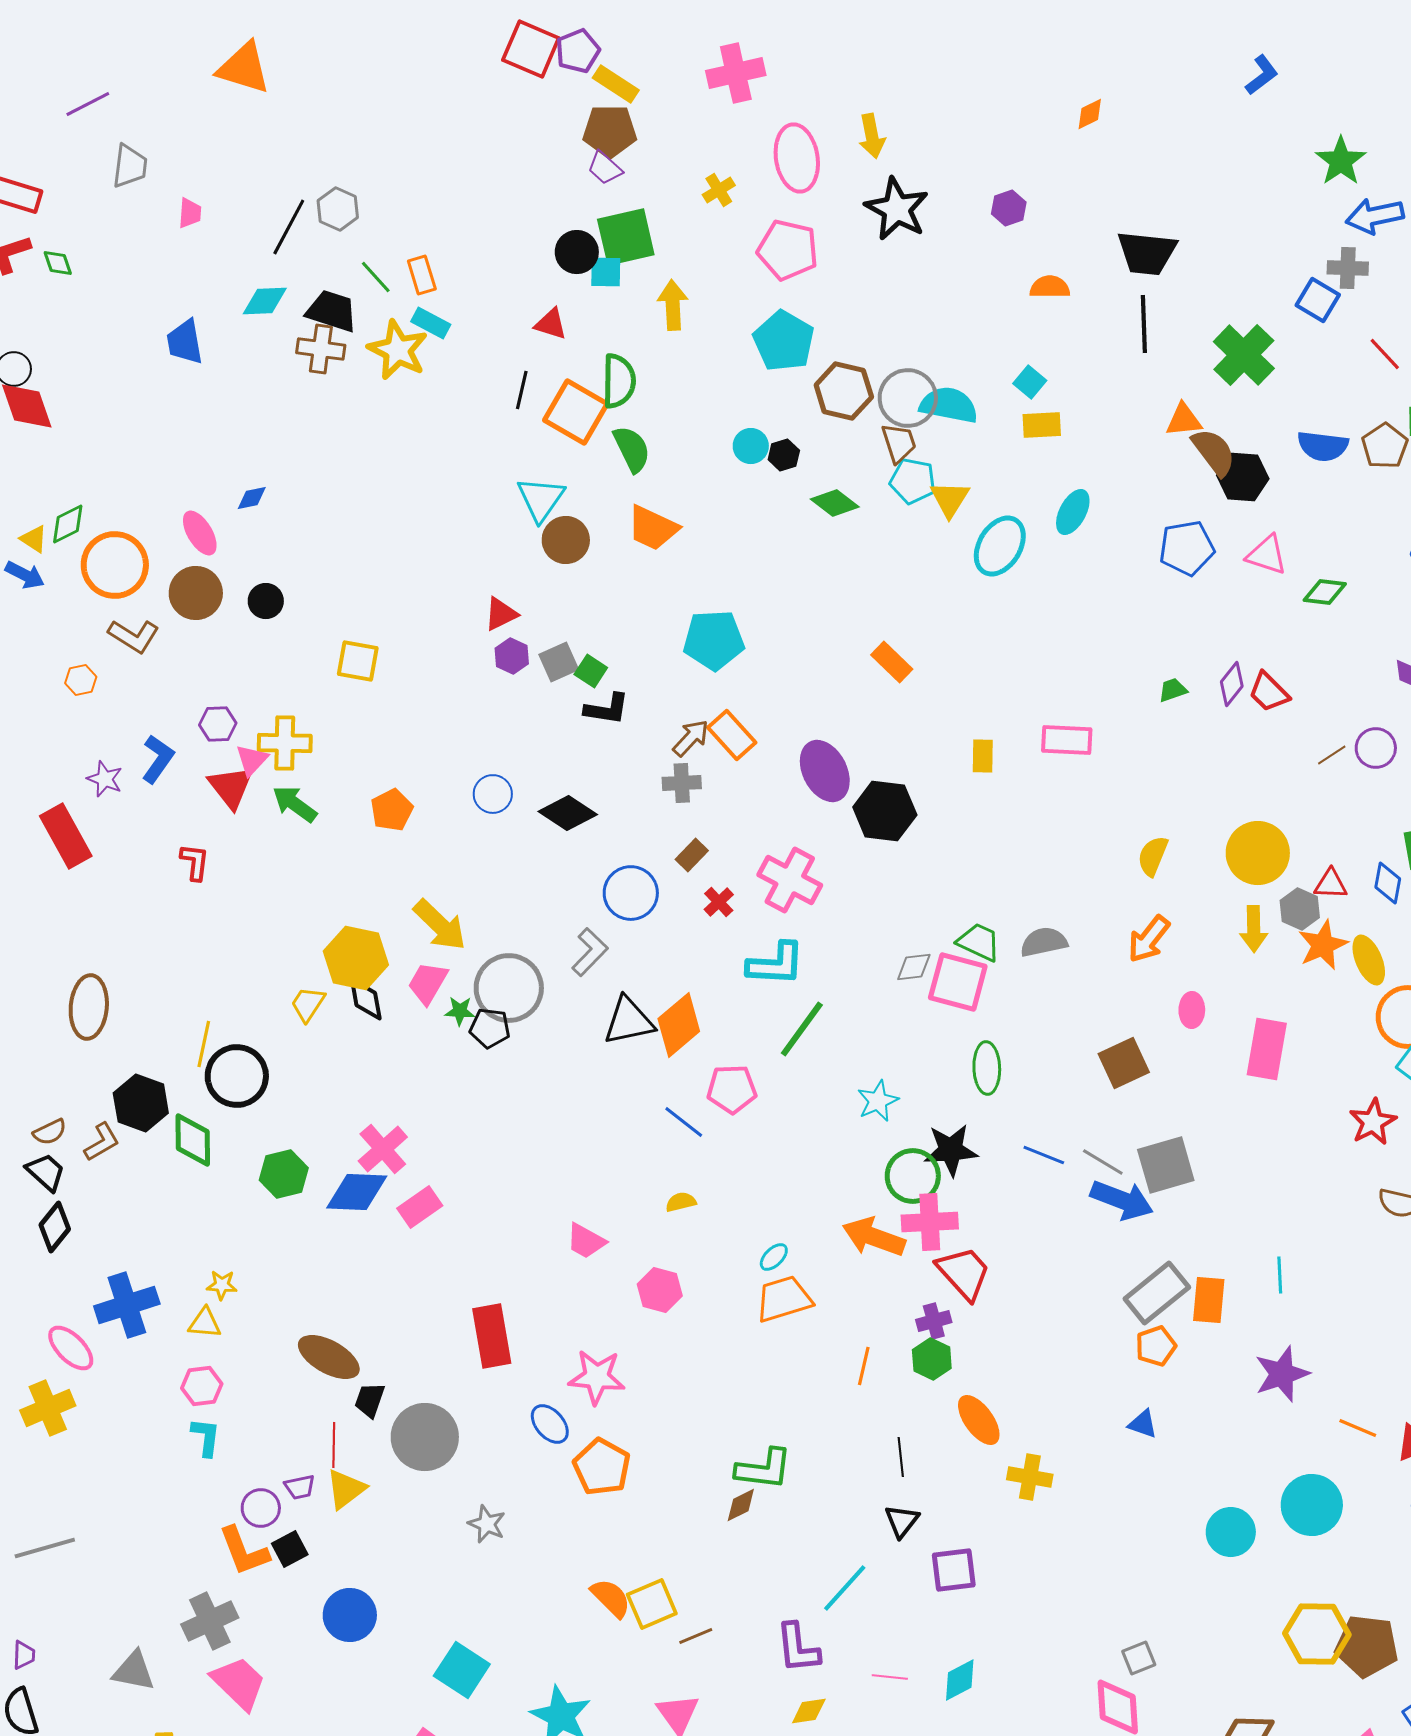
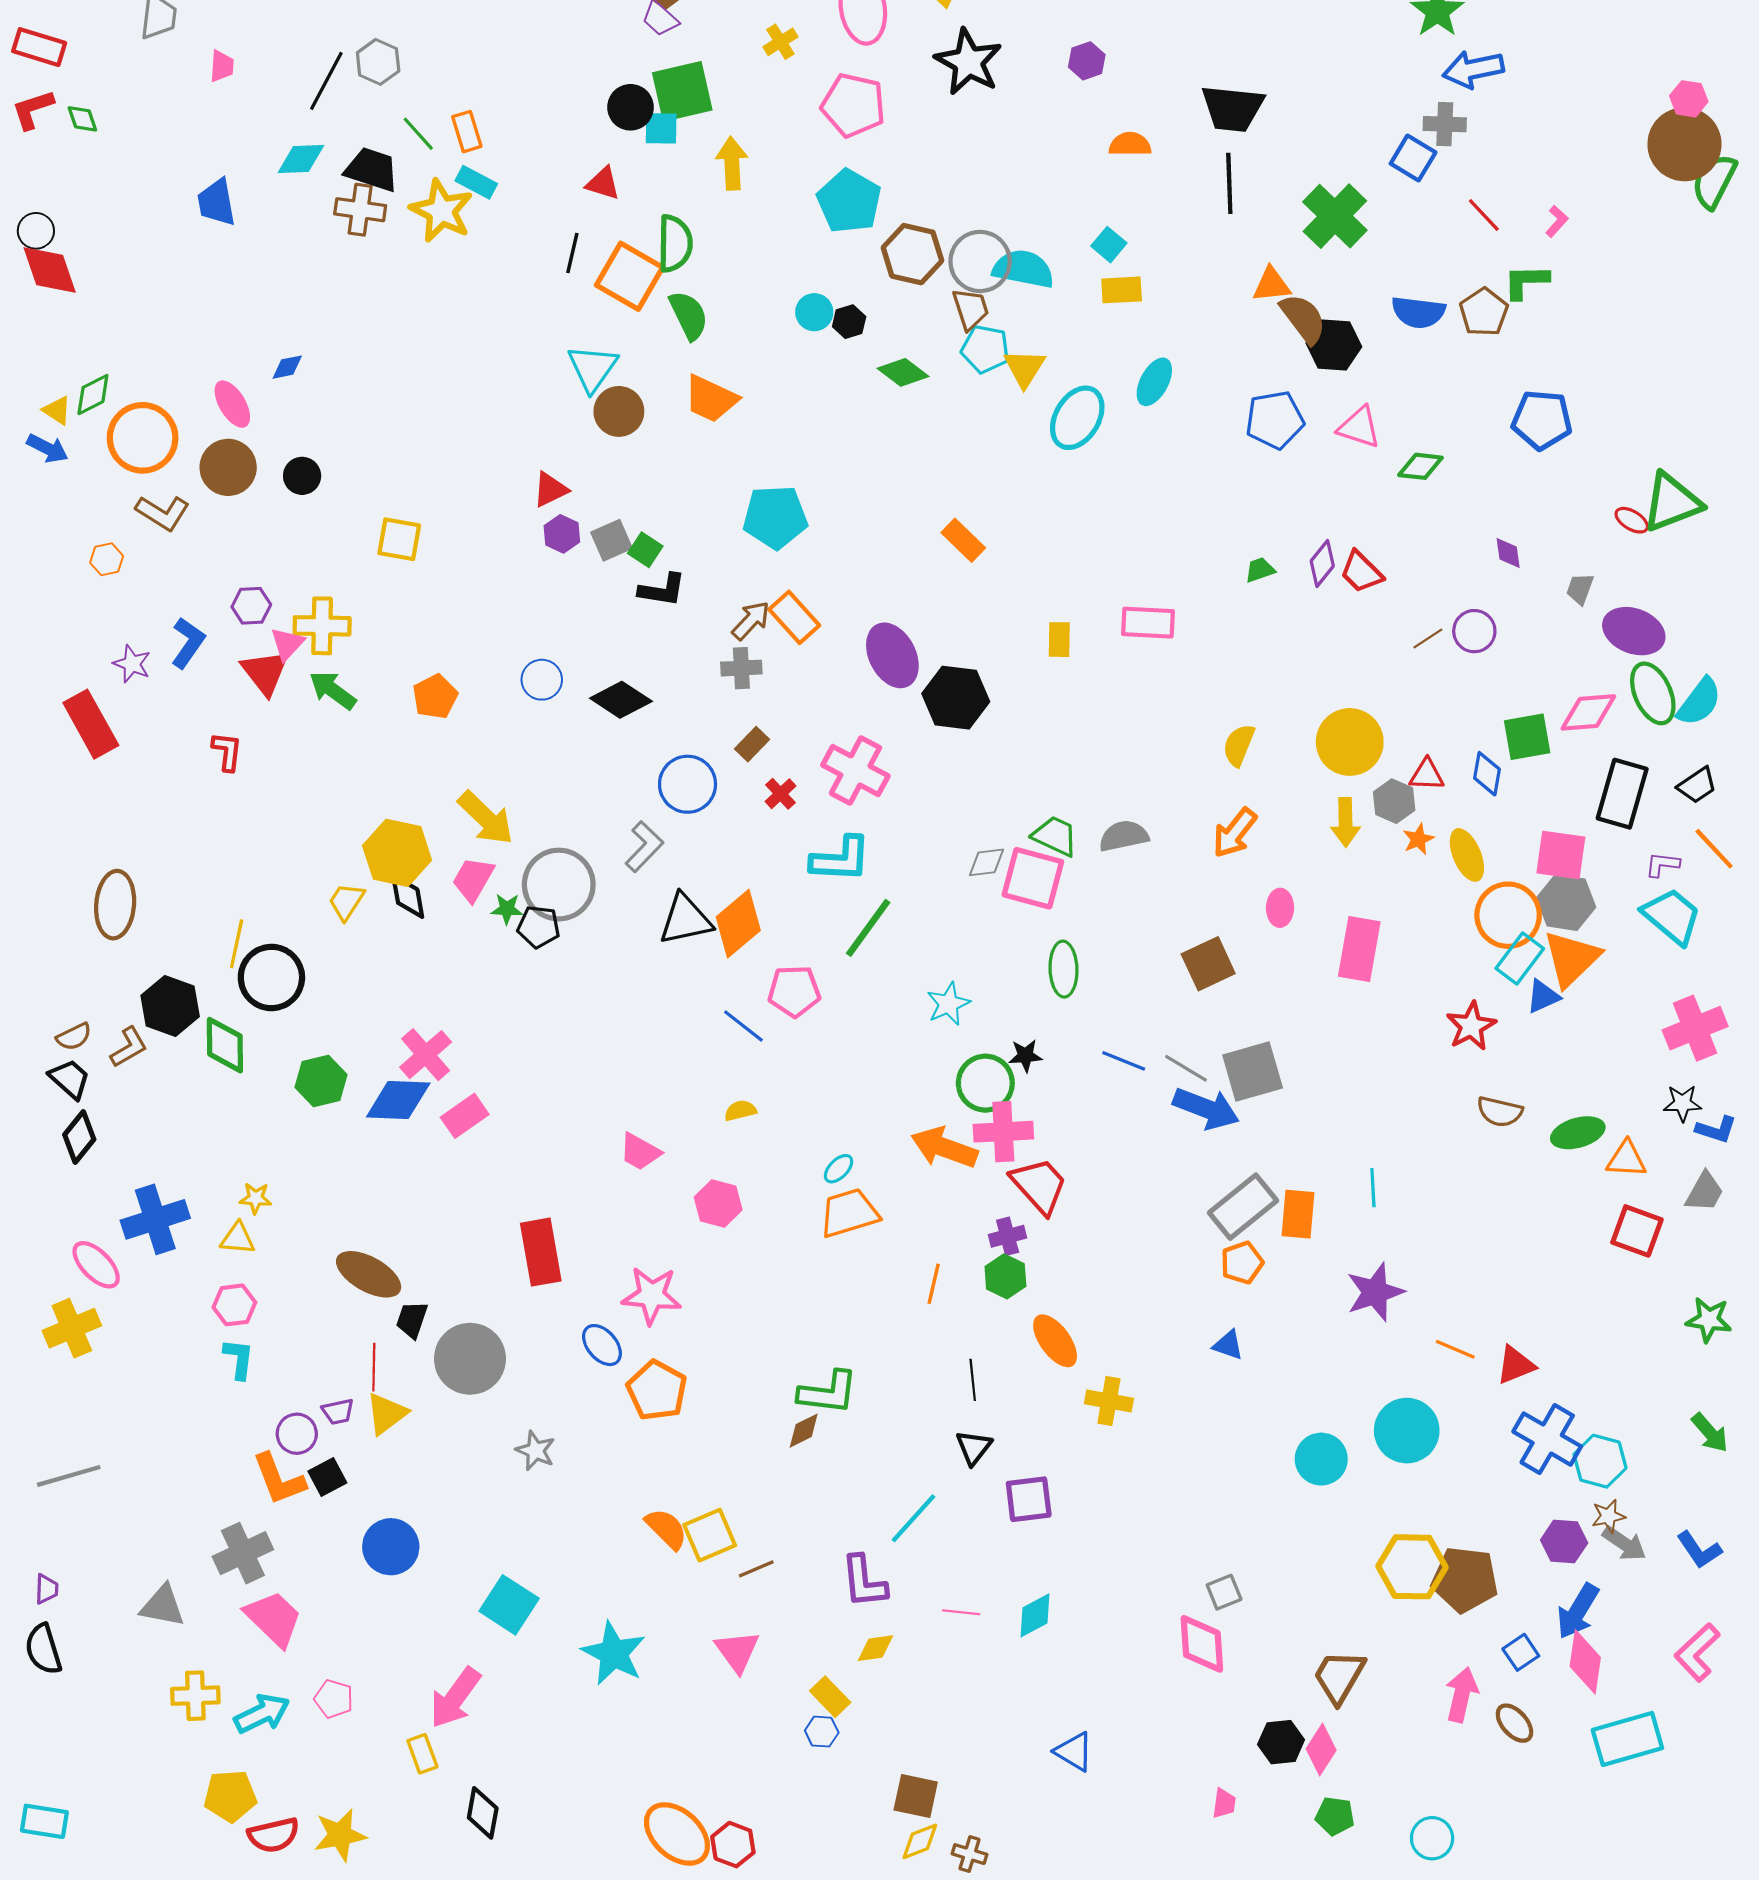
orange star: (1323, 945) -> (1418, 839), size x0.6
black star: (951, 1150) -> (1025, 1056), size x0.6

